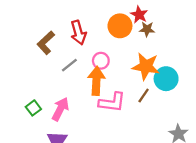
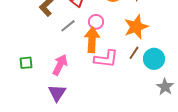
orange star: (146, 66) -> (136, 27), turned -30
cyan circle: (166, 79) -> (154, 59), moved
green square: (33, 108) -> (26, 63), moved, turned 32

